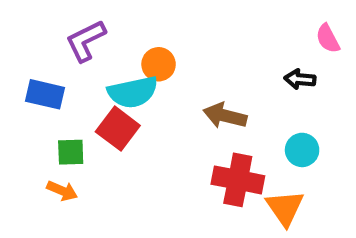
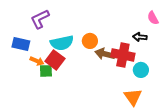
orange circle: (159, 64) -> (90, 41), moved
green square: (71, 152) -> (46, 71), moved
red cross: (238, 180) -> (123, 55), moved
orange arrow: (62, 191) -> (37, 61), moved

